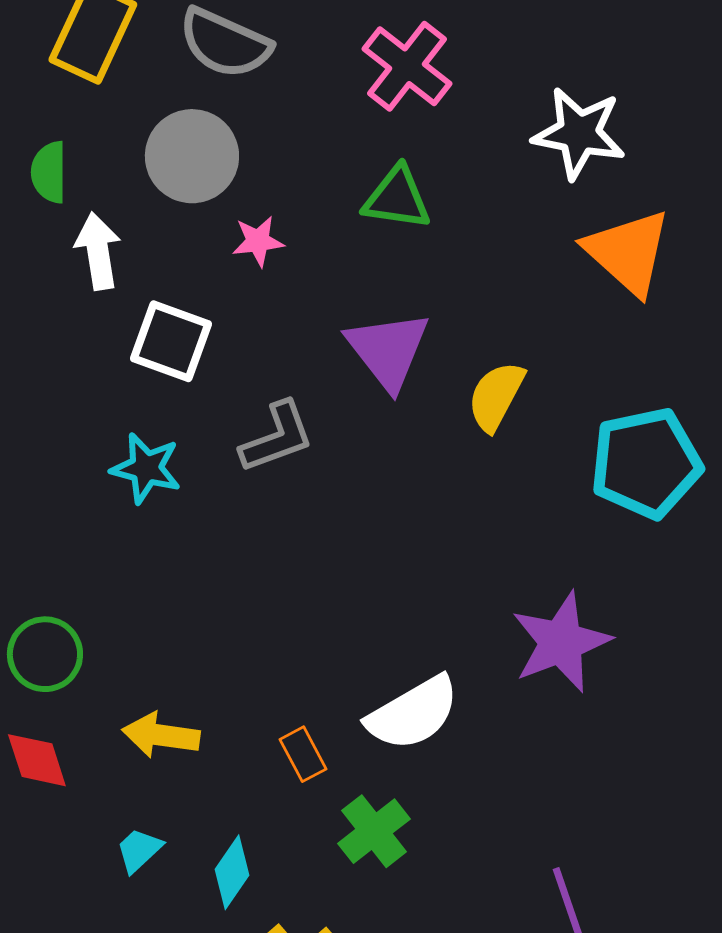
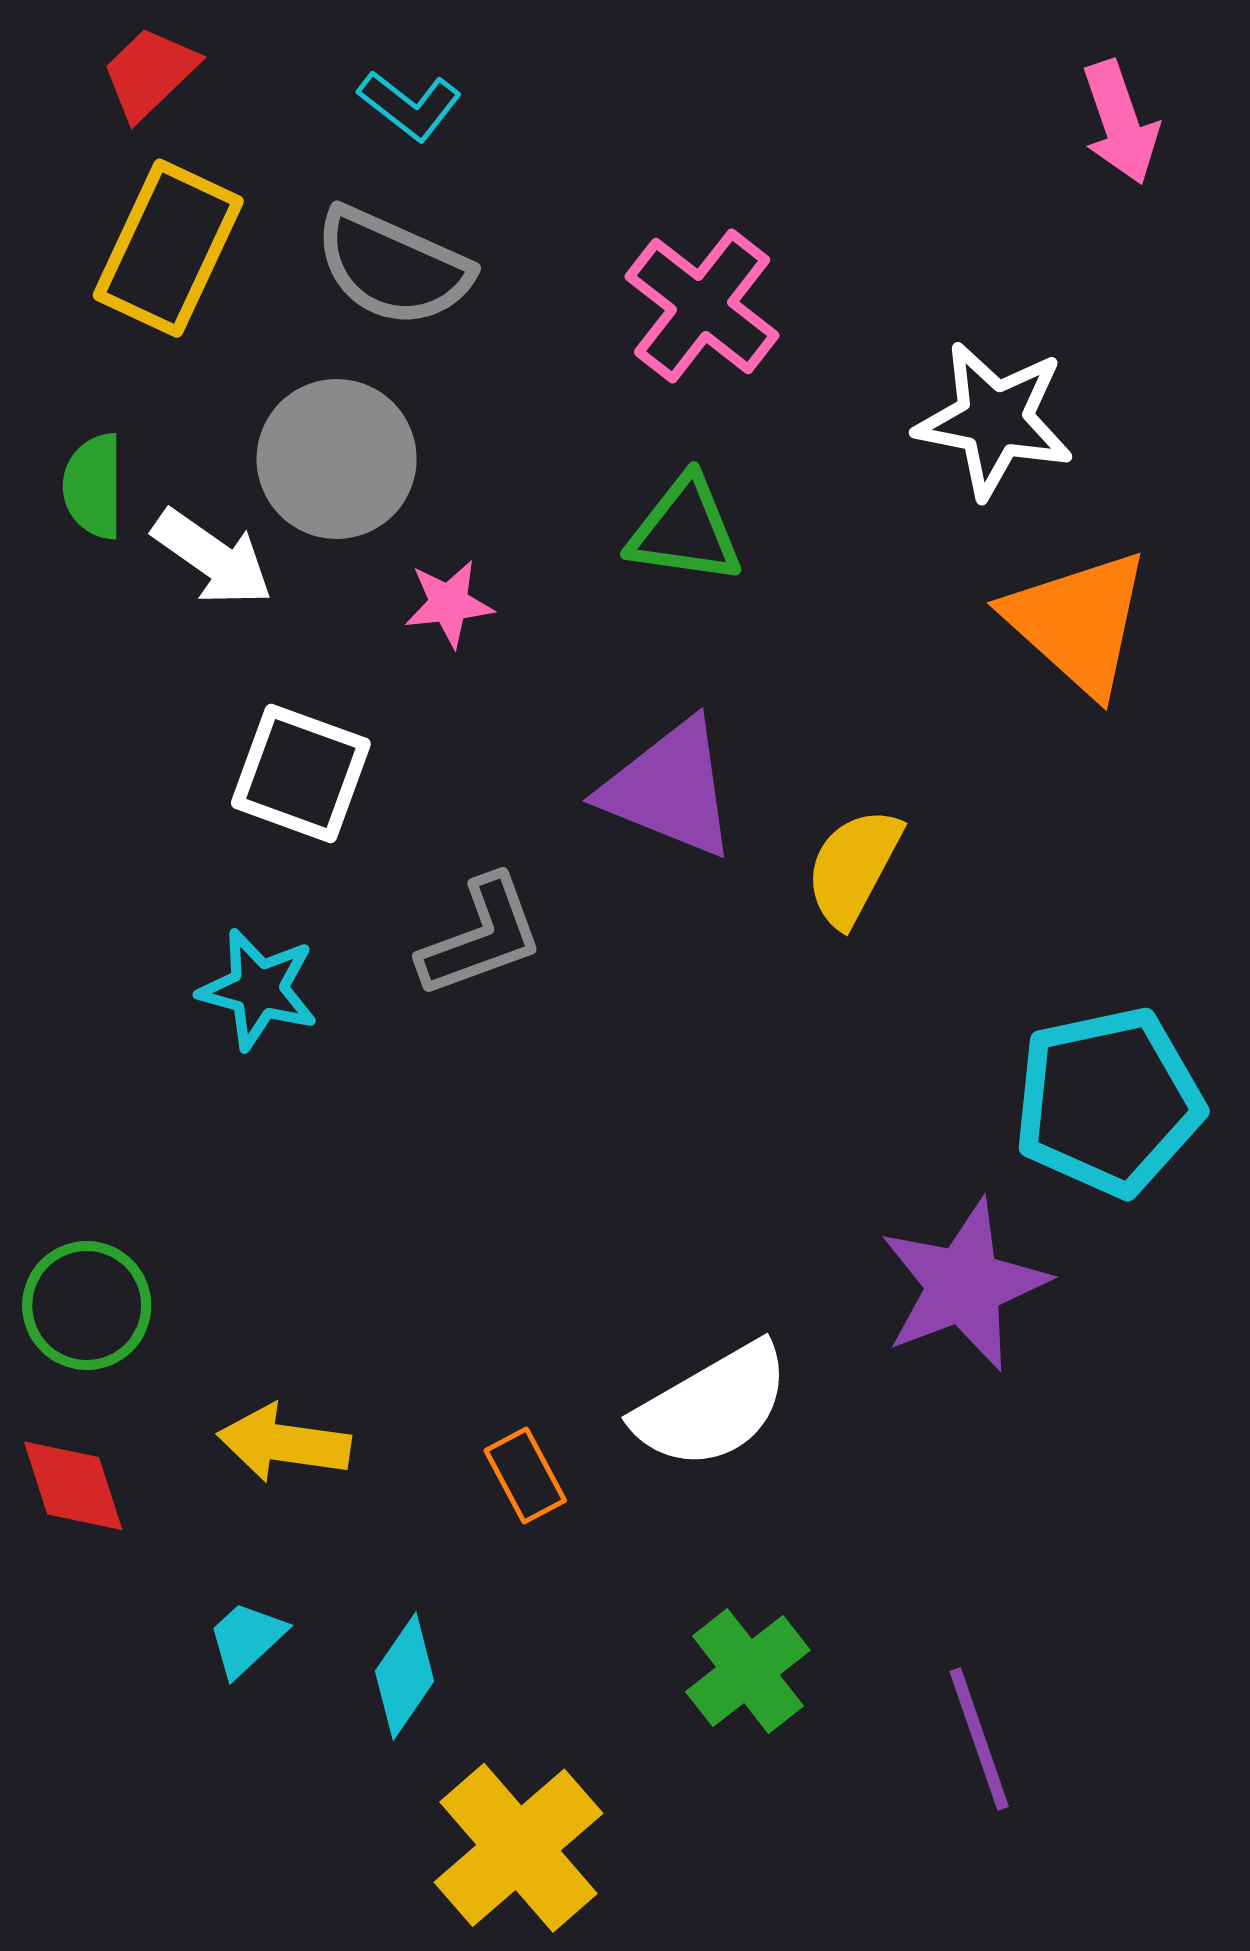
white arrow: (98, 251) -> (212, 558), moved, turned 134
purple triangle: (388, 350) -> (670, 789), turned -30
cyan pentagon: (646, 463) -> (1108, 1102), moved
green cross: (374, 831) -> (748, 1671), moved

